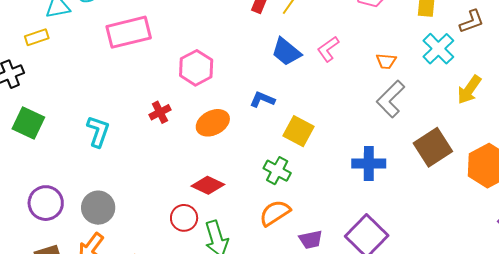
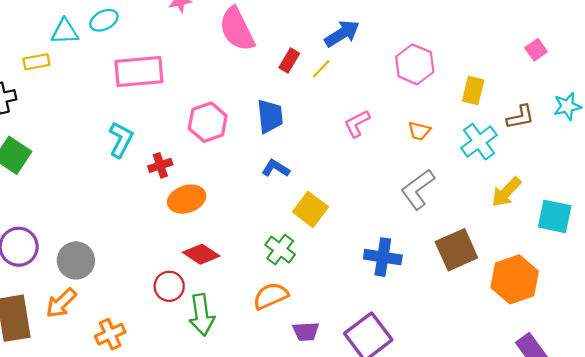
blue trapezoid: (286, 52) -> (270, 116), moved, turned -144
orange trapezoid: (386, 61) -> (419, 131), moved
orange ellipse: (213, 123) -> (187, 199), moved
cyan L-shape: (98, 131) -> (121, 140), moved

